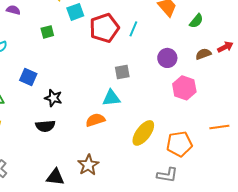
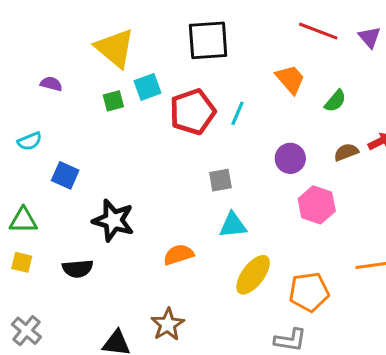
green square: (47, 32) -> (113, 101), moved
blue square: (28, 77) -> (65, 175), moved
black star: (53, 98) -> (113, 220), size x1.5
cyan triangle: (111, 98) -> (233, 225), moved
black semicircle: (45, 126) -> (78, 269), moved

